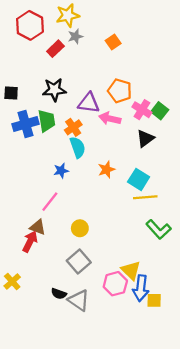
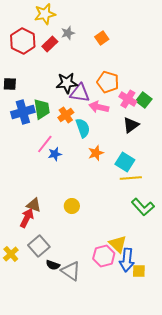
yellow star: (68, 15) -> (45, 14), moved
red hexagon: (30, 25) -> (23, 41), moved
black star: (54, 90) -> (67, 83), moved
cyan semicircle: (78, 147) -> (83, 128), moved
pink line: (50, 202) -> (45, 144), moved
gray square: (79, 262) -> (39, 246), moved

